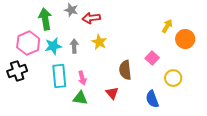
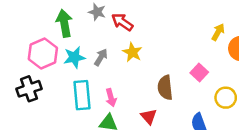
red arrow: (91, 18) -> (122, 22), turned 42
gray arrow: (74, 46) -> (101, 57), turned 32

